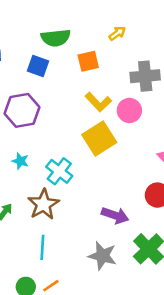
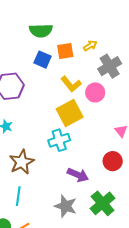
yellow arrow: (117, 33) -> (90, 46), moved
blue square: (38, 66) -> (42, 60), moved
gray cross: (145, 76) -> (110, 66), turned -30
cyan cross: (59, 171) -> (59, 140), moved, turned 30

